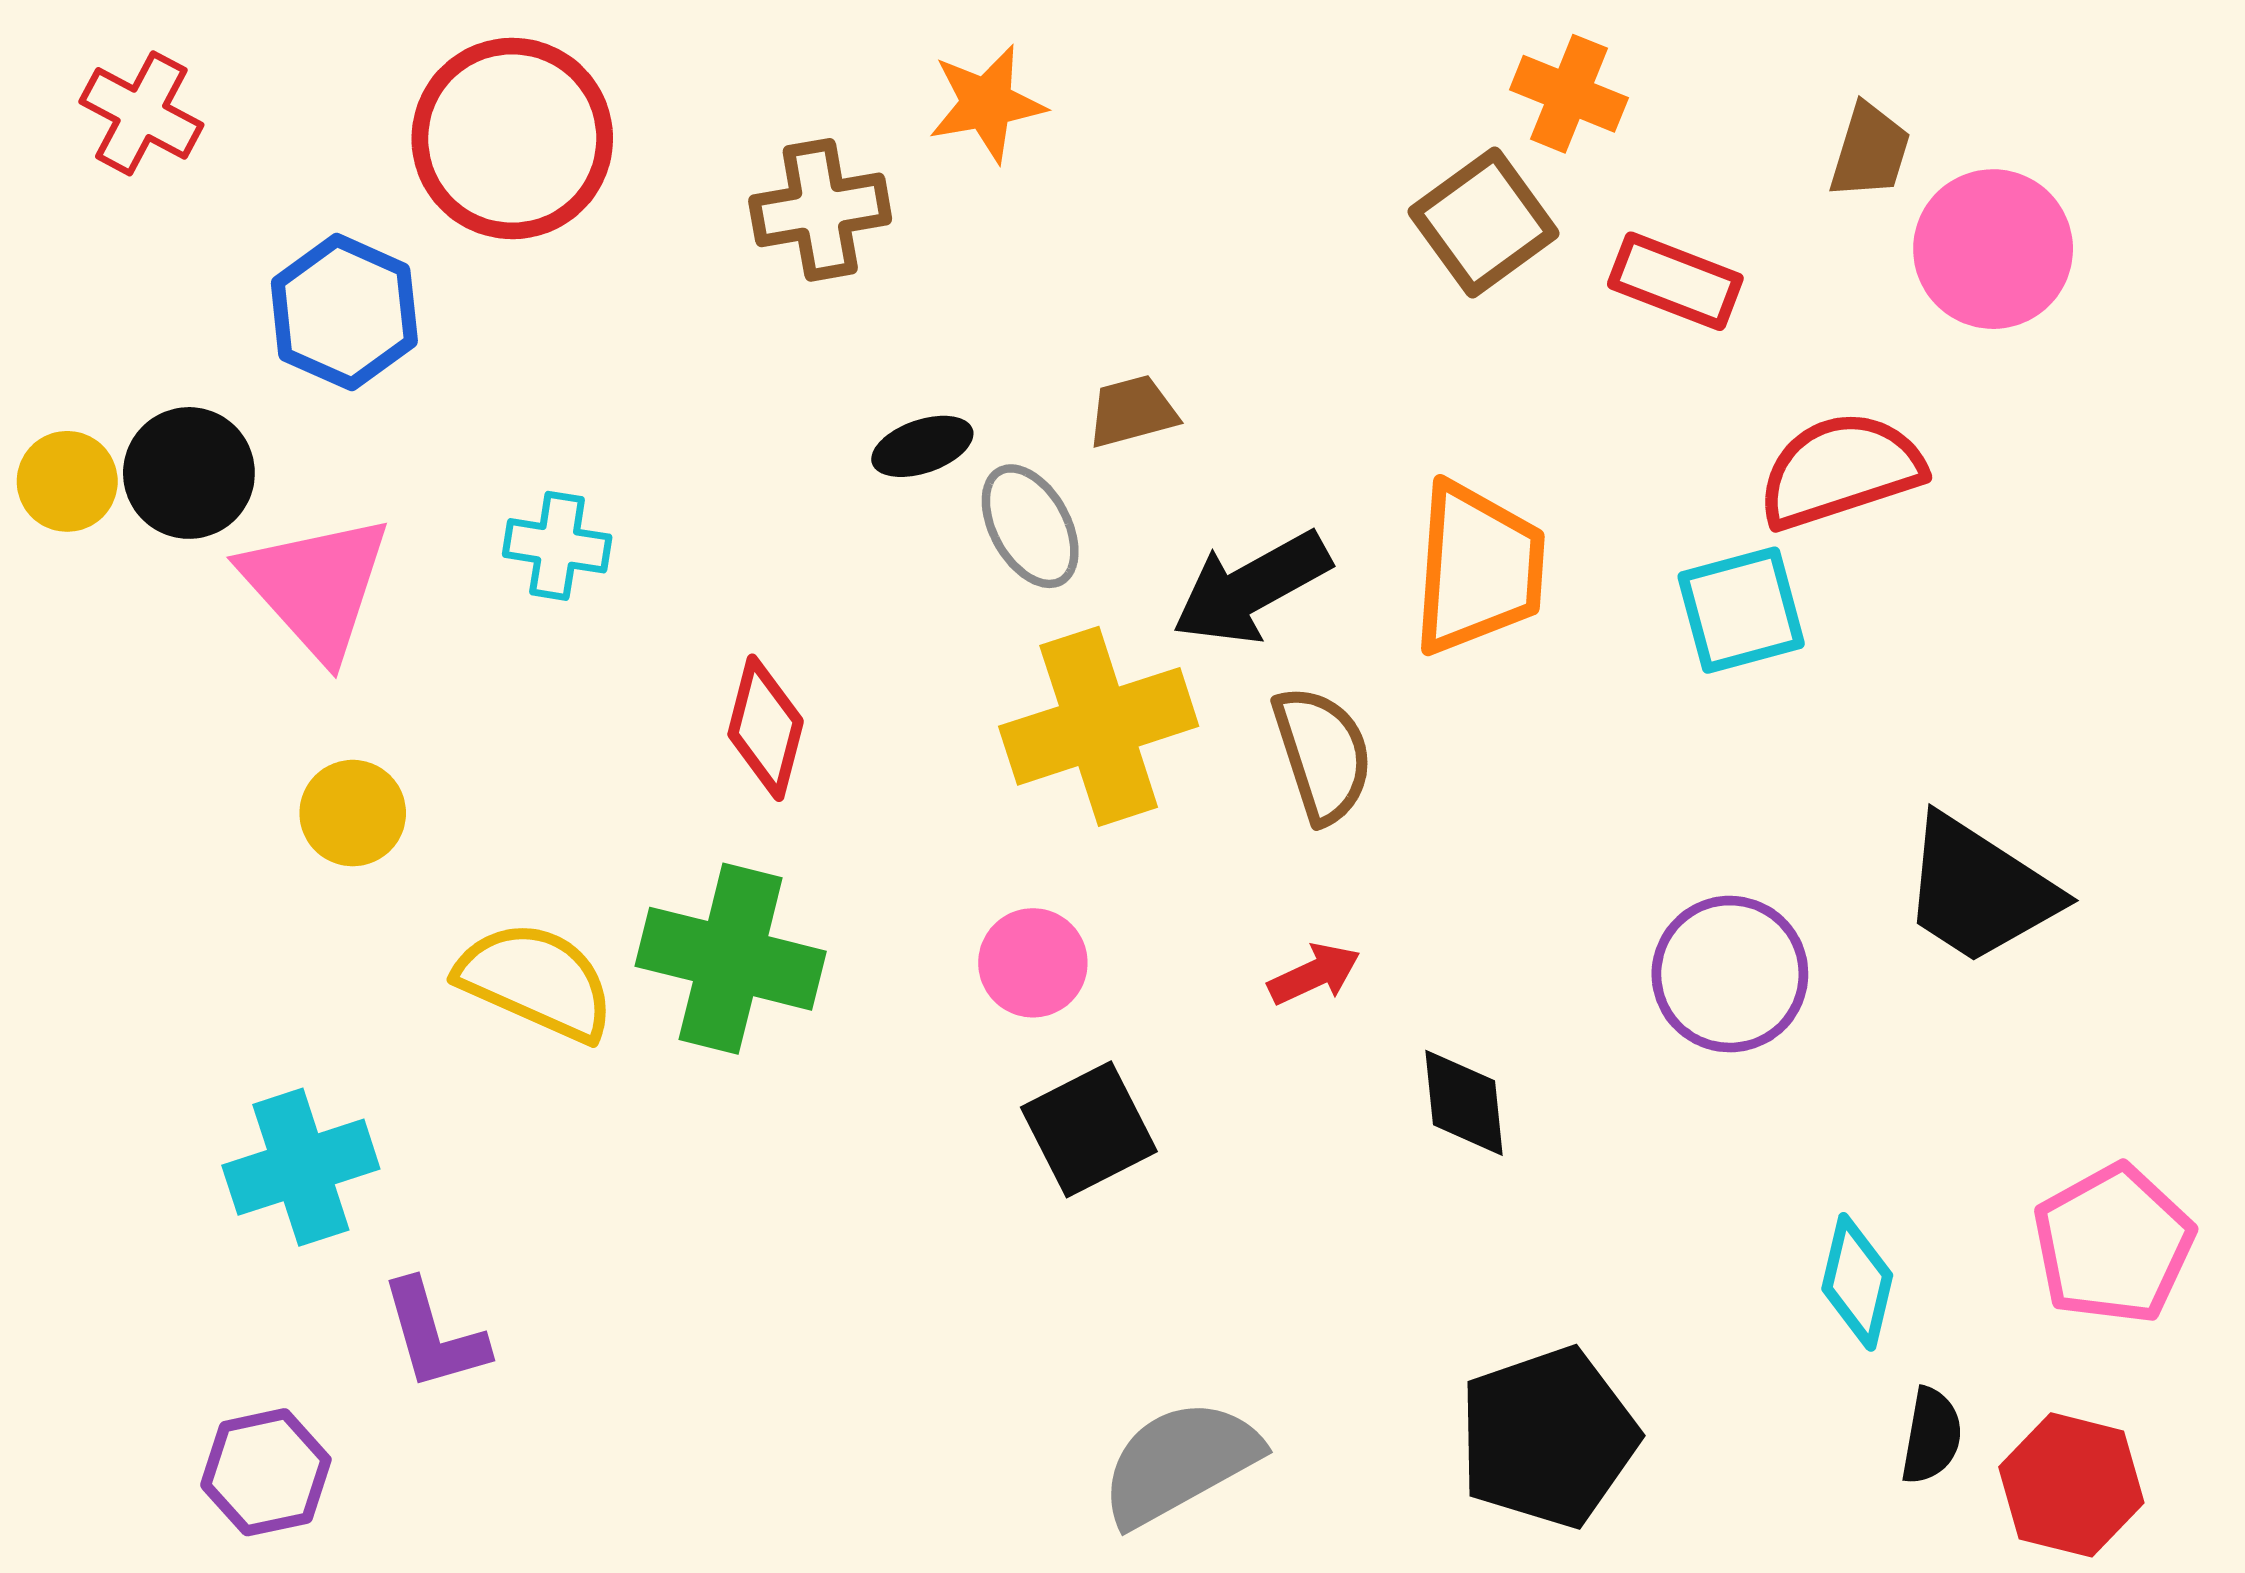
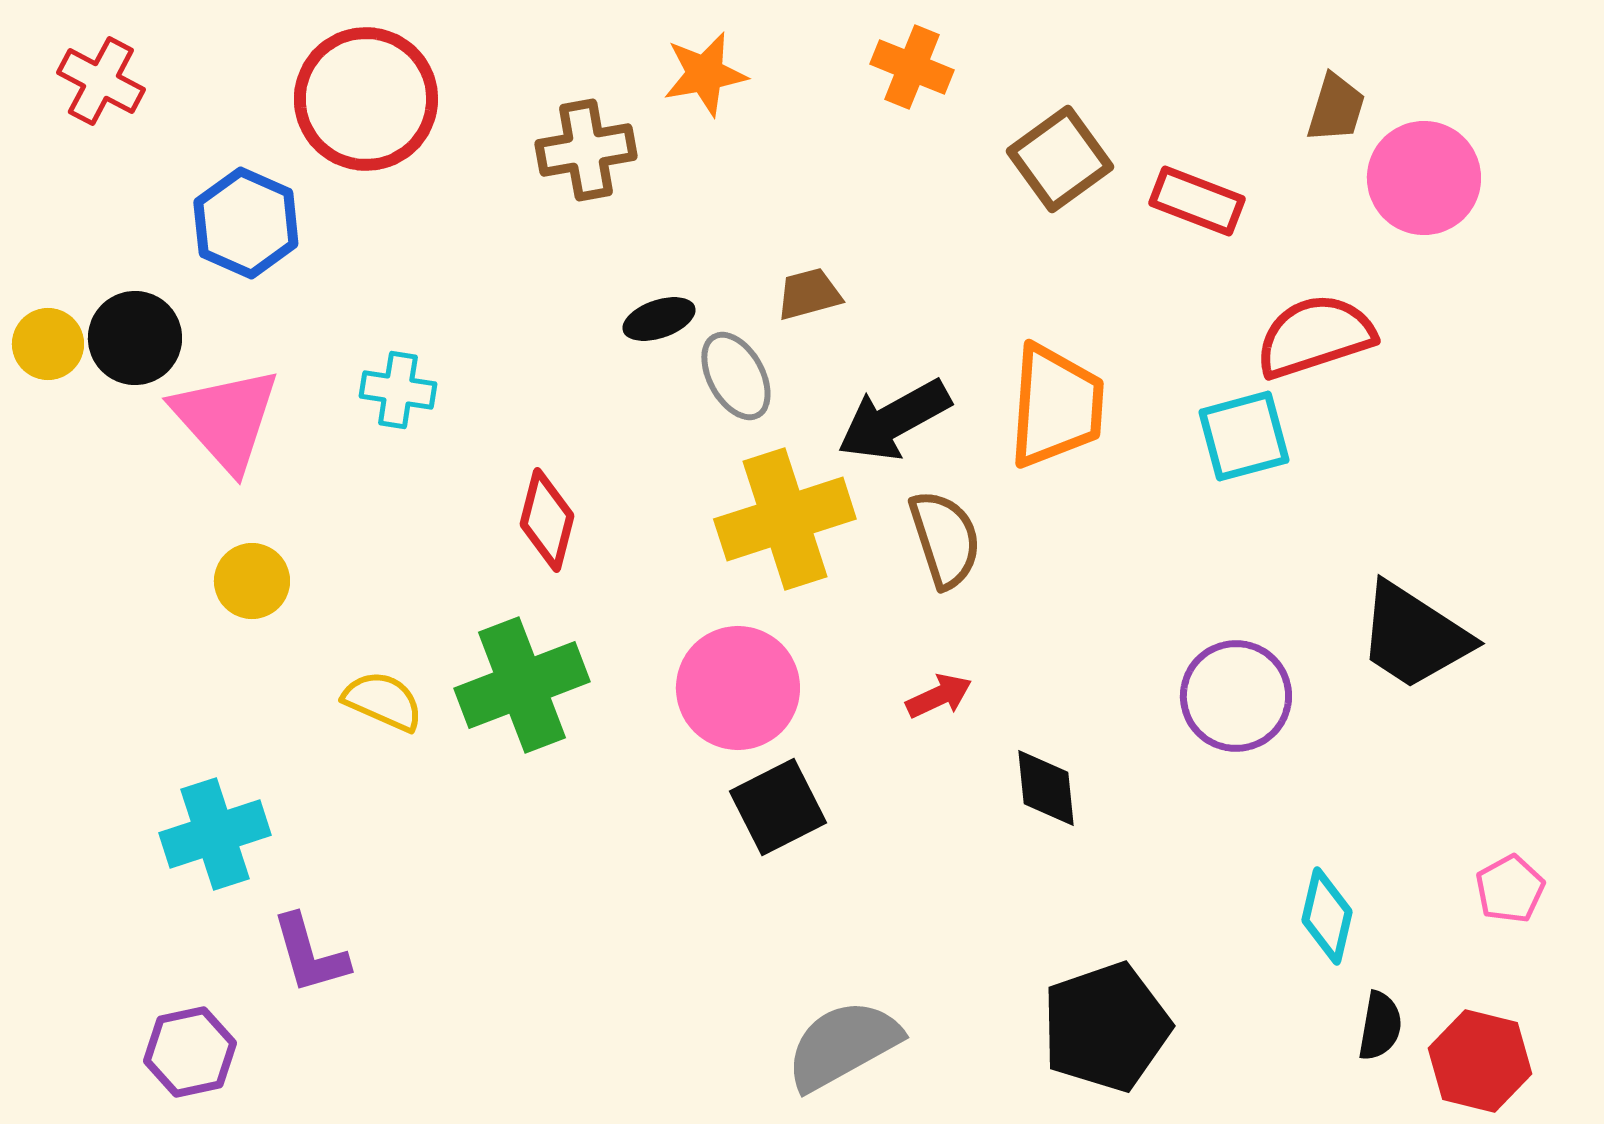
orange cross: (1569, 94) -> (912, 67), moved
green cross: (731, 959) -> (522, 685), turned -35
pink circle: (1033, 963) -> (738, 688), size x1.6
yellow semicircle: (536, 981) -> (383, 701), size x0.7
pink pentagon: (2113, 1244) -> (1510, 889), size x0.6

